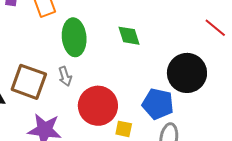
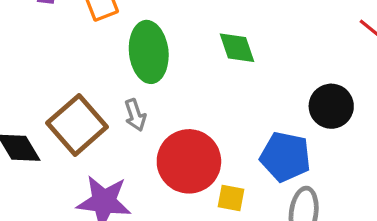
black circle: (187, 73) -> (331, 106), size x0.7
brown square: (29, 82) -> (77, 125), turned 30

